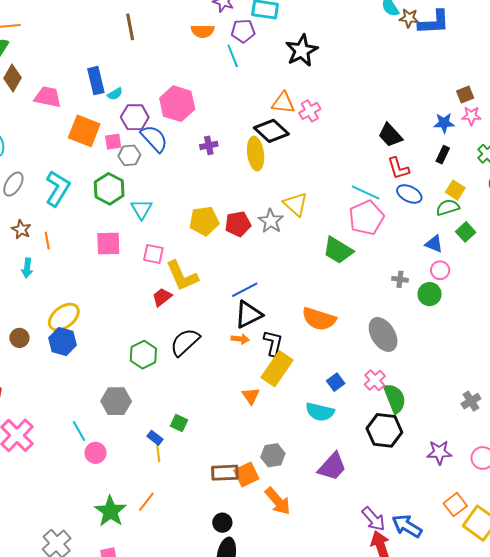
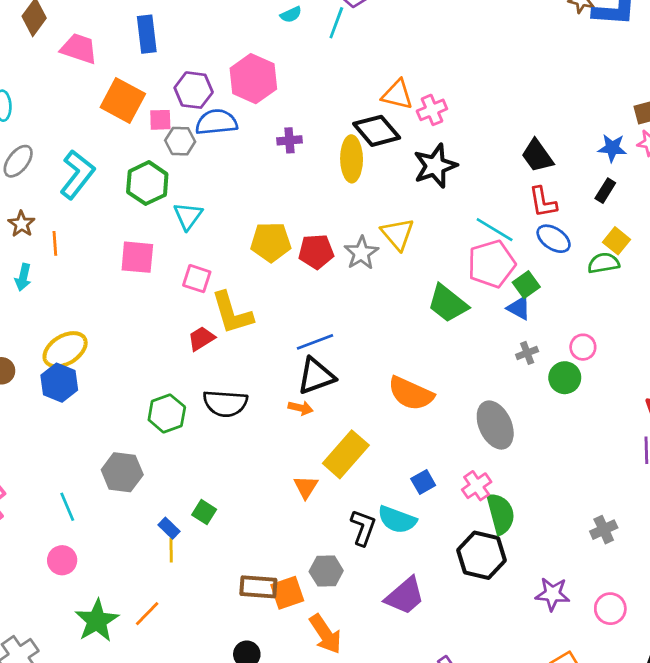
black star: (302, 50) -> (435, 166), moved
cyan line: (233, 56) -> (336, 23), turned 35
cyan semicircle: (115, 94) -> (291, 15), moved
blue semicircle: (154, 139) -> (216, 122), turned -60
green square: (466, 232) -> (526, 285), moved
blue triangle: (434, 244) -> (519, 308), moved
gray cross: (400, 279) -> (527, 353), turned -35
black semicircle: (185, 342) -> (225, 403), turned -140
black L-shape: (273, 343) -> (363, 528), moved
pink circle: (95, 453) -> (62, 560), moved

